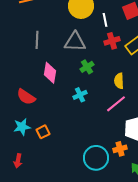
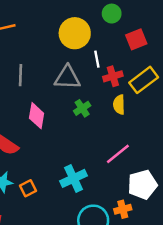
white line: (105, 20) -> (97, 59), moved
yellow semicircle: (119, 81) -> (119, 105), moved
cyan cross: (80, 95) -> (74, 178), moved, size x1.5

